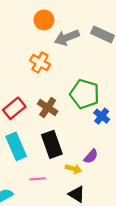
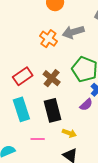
gray arrow: (67, 37) -> (73, 32), moved
purple semicircle: (91, 156) -> (86, 105), moved

